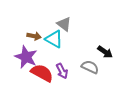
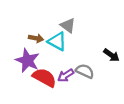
gray semicircle: (90, 67) -> (85, 71), moved
purple arrow: (62, 71) -> (66, 75), turned 84

